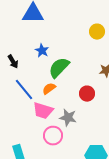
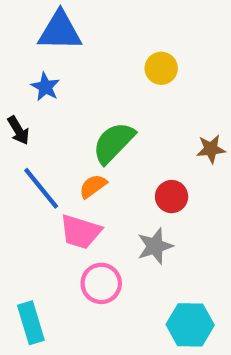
yellow circle: (97, 32) -> (161, 68), moved
blue star: (42, 51) -> (45, 87), moved
gray star: (68, 118) -> (155, 246), moved, turned -30

